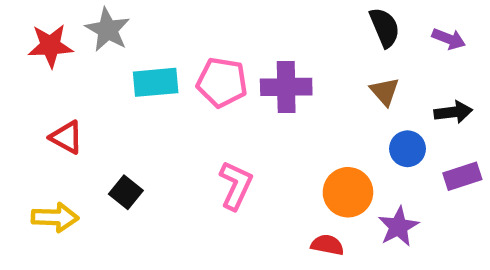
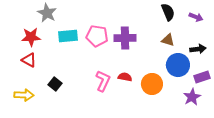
red star: (50, 46) -> (31, 37), moved
brown triangle: (385, 92) -> (168, 40), turned -32
blue circle: (407, 149) -> (178, 65), size x1.5
purple star: (398, 227) -> (192, 97), moved
red semicircle: (327, 245) -> (125, 77), moved

